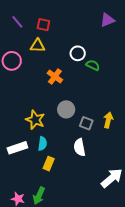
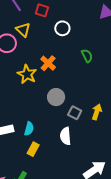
yellow triangle: (38, 46) -> (23, 30), moved, turned 35
white circle: (78, 53) -> (62, 28), moved
green semicircle: (93, 65) -> (87, 56), turned 32
yellow star: (35, 120) -> (27, 74), moved

